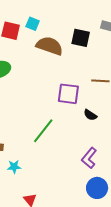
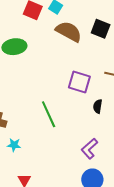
black semicircle: (90, 115) -> (98, 106), turned 56
green line: (43, 131) -> (49, 114), turned -72

